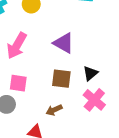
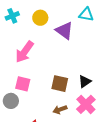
purple triangle: (64, 43) -> (64, 31), moved
brown arrow: (54, 110) -> (60, 110), moved

